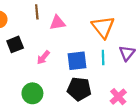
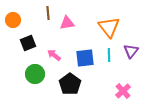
pink arrow: (43, 57) -> (54, 55), turned 88
black pentagon: (79, 89) -> (70, 84), moved, turned 30
green circle: (32, 93) -> (35, 74), moved

